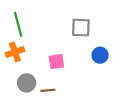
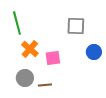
orange cross: (15, 52) -> (30, 49), moved, turned -30

